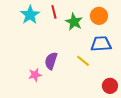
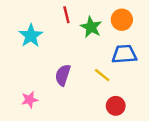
cyan star: (30, 15) -> (31, 36), moved
pink star: (35, 75) -> (30, 100), moved
red circle: (110, 86) -> (116, 106), moved

